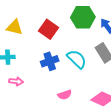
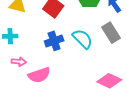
pink semicircle: (65, 95) -> (39, 75), moved, size x1.5

